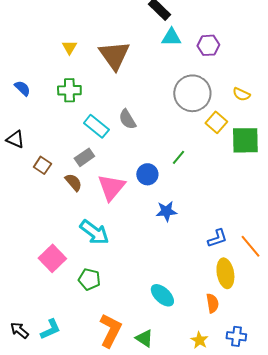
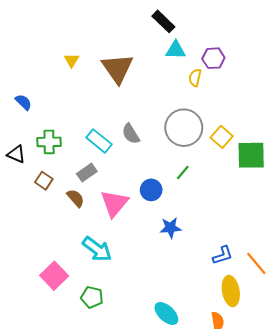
green cross: (69, 90) -> (49, 142), moved
gray circle: (192, 93) -> (184, 128), moved
yellow semicircle: (241, 94) -> (195, 78), moved, turned 78

